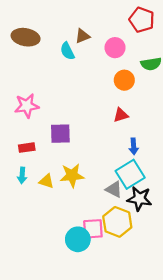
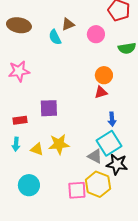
orange circle: (124, 80) -> (104, 75), moved
pink star: (27, 106) -> (19, 71), moved
cyan circle: (78, 239) -> (29, 185), moved

